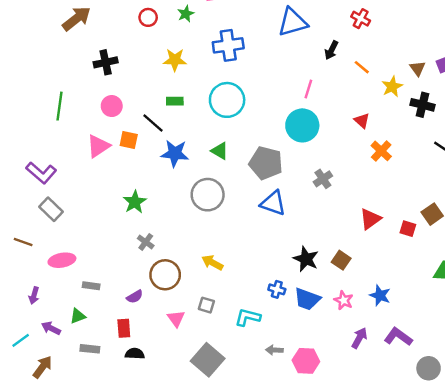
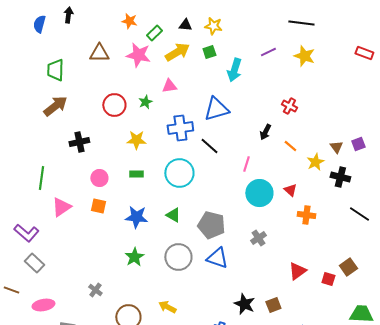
red circle: (148, 17) -> (114, 105), size x1.5
blue triangle: (293, 22) -> (216, 109), moved
pink circle: (112, 106) -> (99, 178), moved
black line: (153, 123) -> (209, 146), moved
cyan circle: (302, 125) -> (259, 193), moved
pink triangle: (98, 146) -> (61, 207), moved
orange cross: (381, 151) -> (306, 215), turned -36
gray circle: (208, 195) -> (178, 257), moved
green star: (135, 202) -> (134, 257), moved
gray cross: (146, 242) -> (95, 290), moved
brown square: (341, 260) -> (273, 305), turned 35

